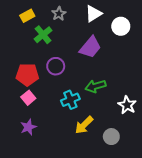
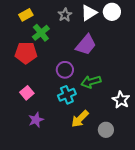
gray star: (59, 14) -> (65, 15), moved
white circle: (121, 26) -> (112, 12), moved
purple circle: (56, 66) -> (65, 70), moved
red pentagon: (27, 75) -> (26, 53), moved
purple star: (28, 127) -> (36, 120), moved

